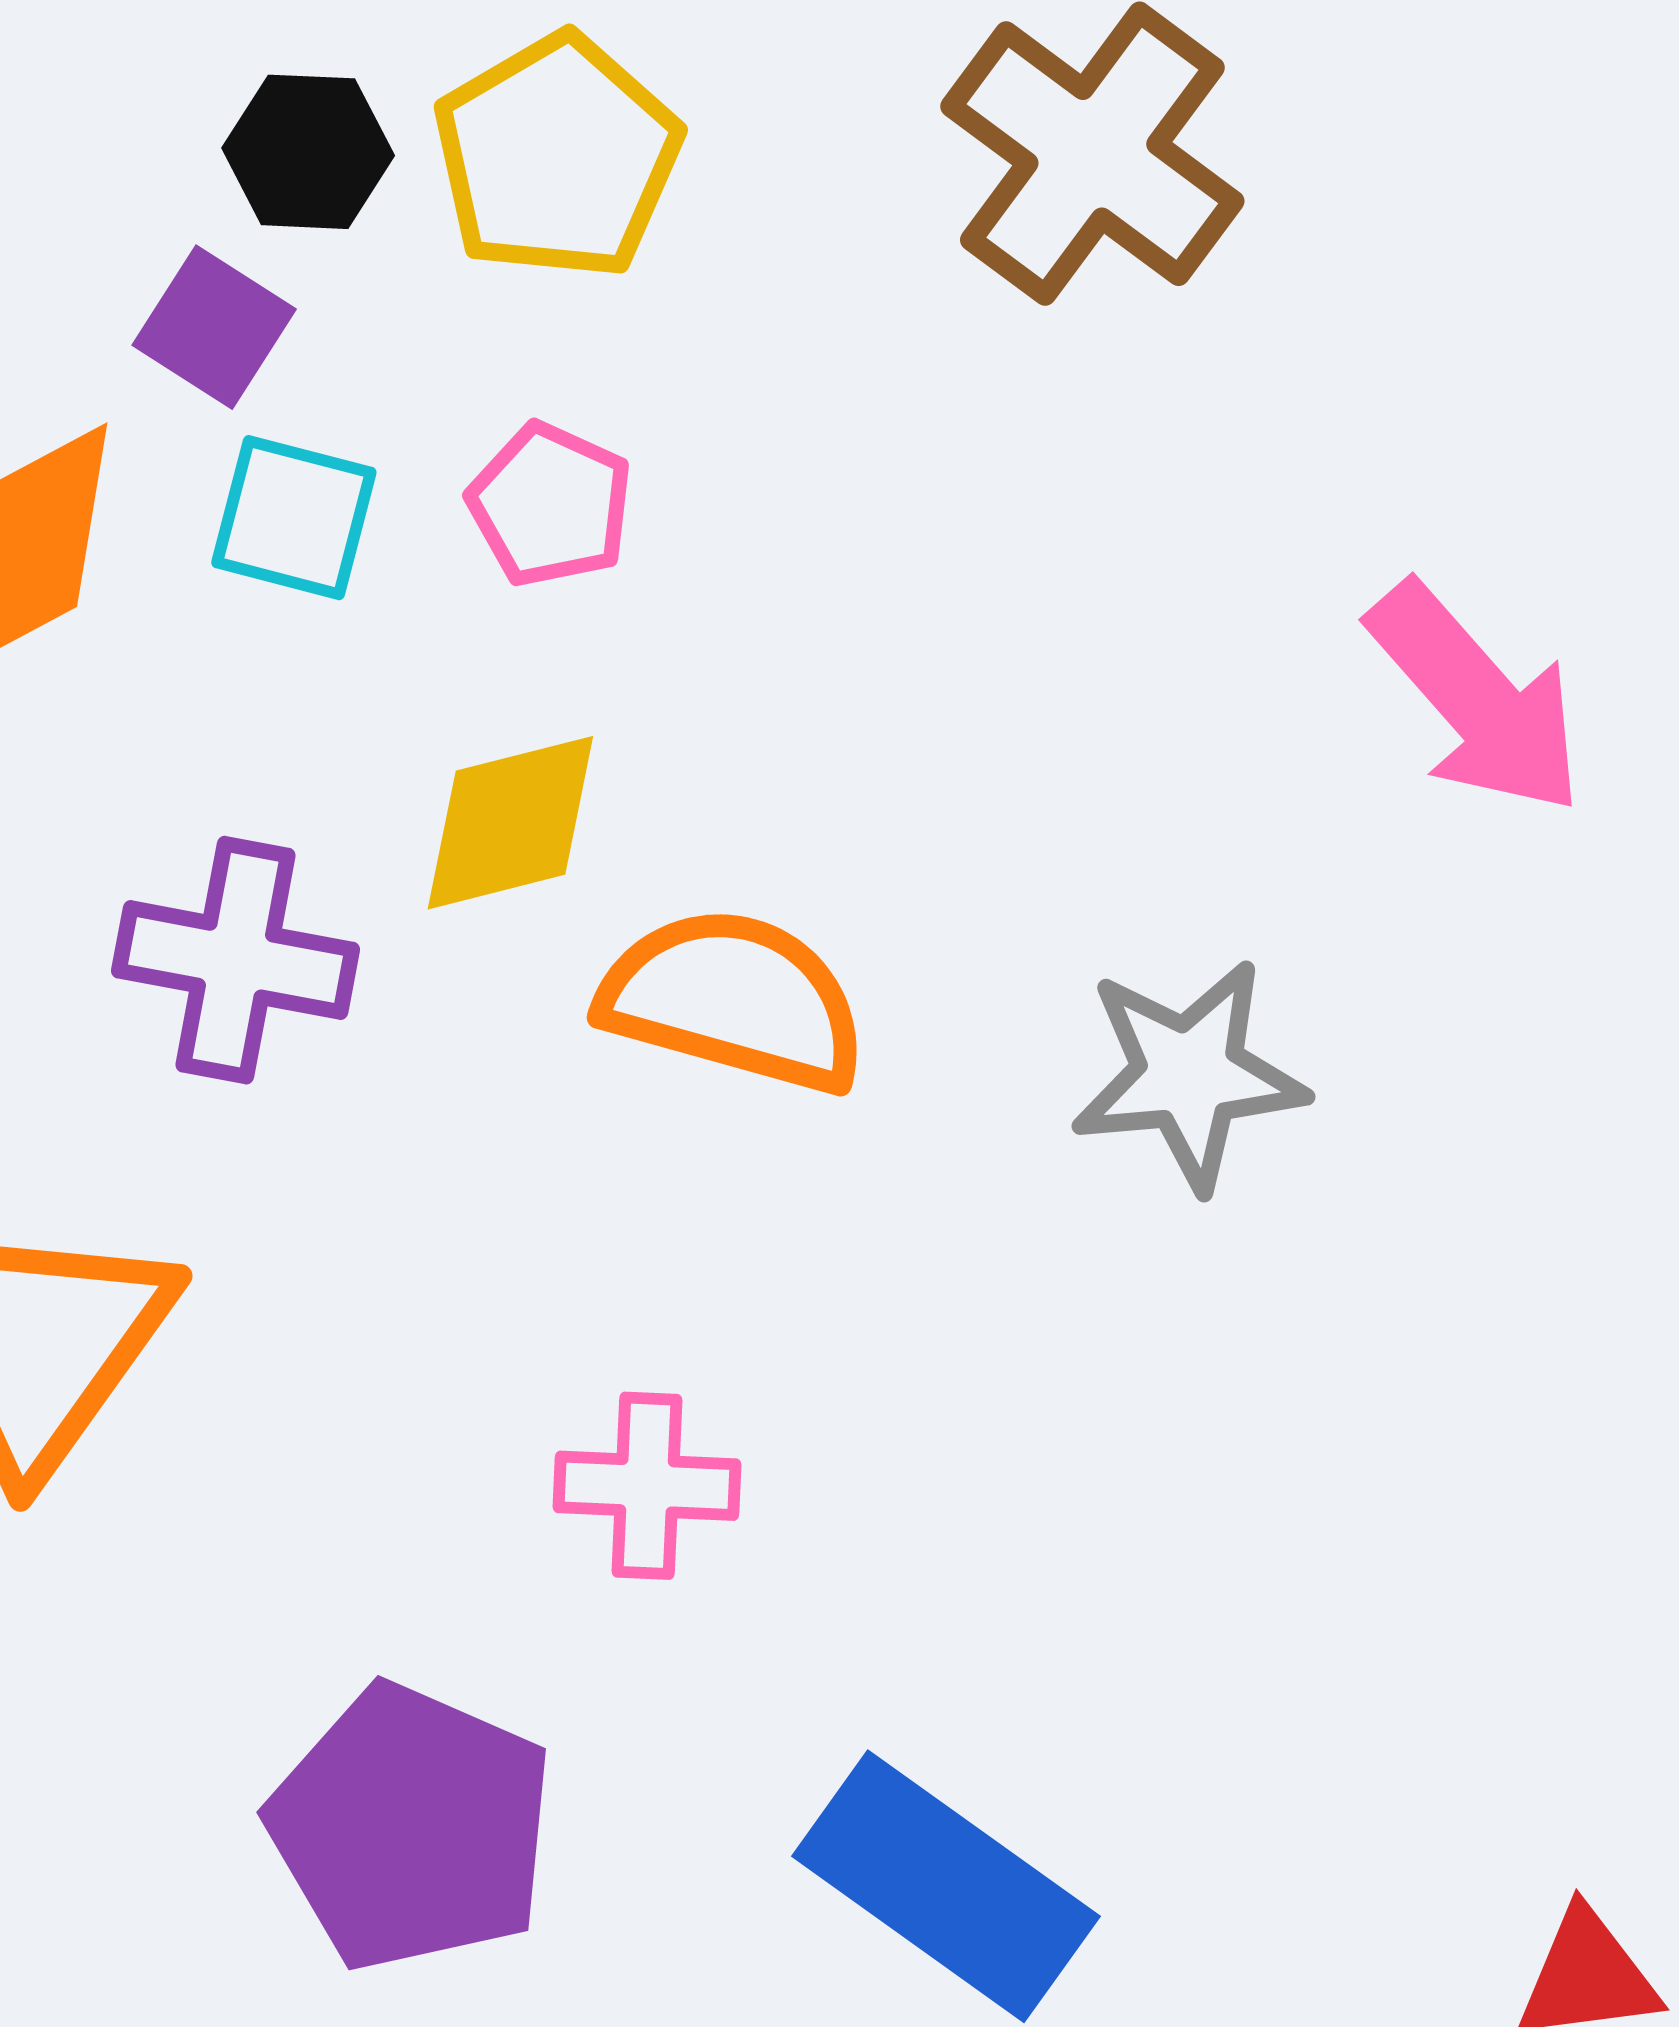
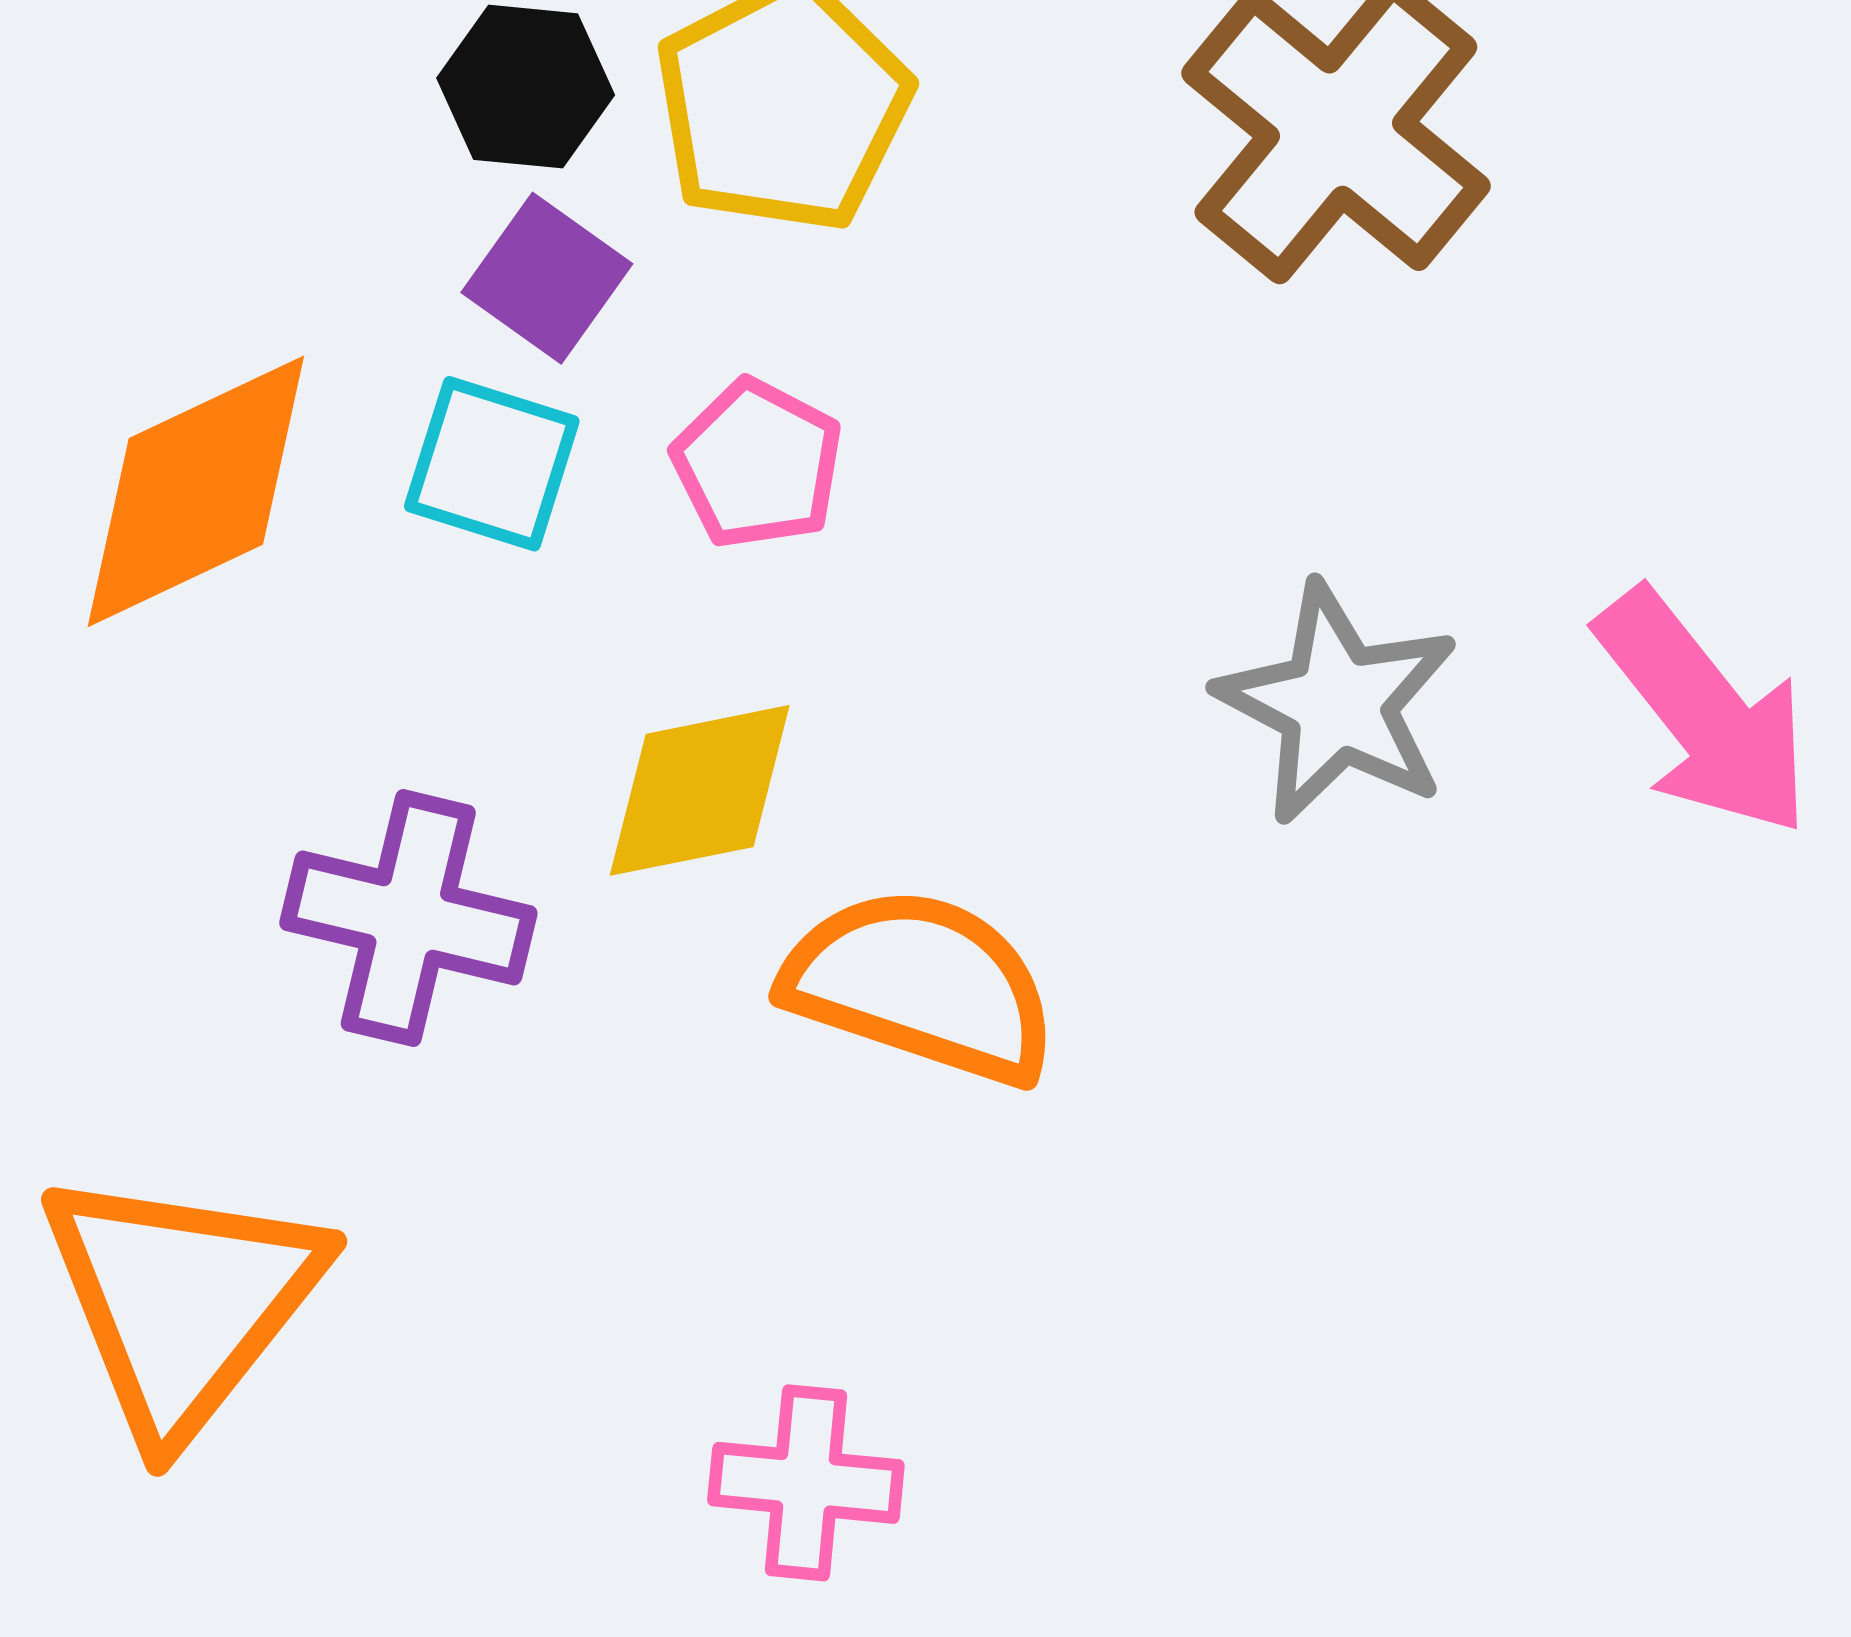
purple square: (214, 327) -> (547, 278), moved
gray star: (1189, 1075) -> (1337, 704), moved, turned 30

